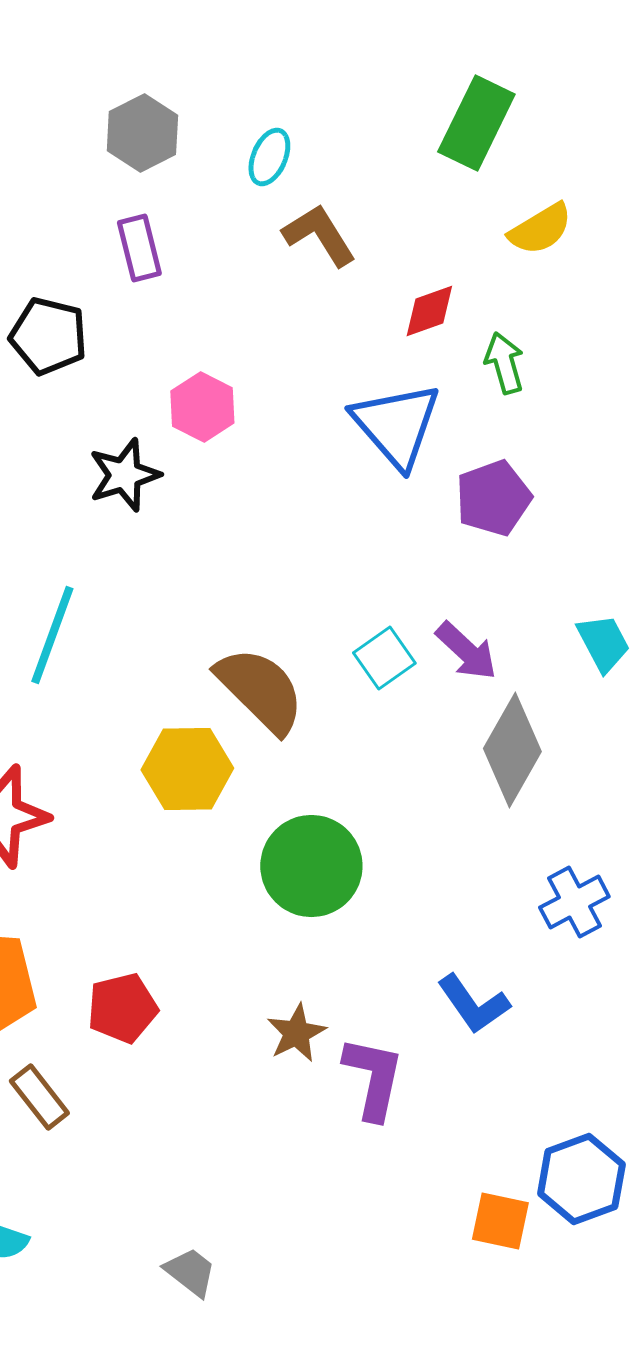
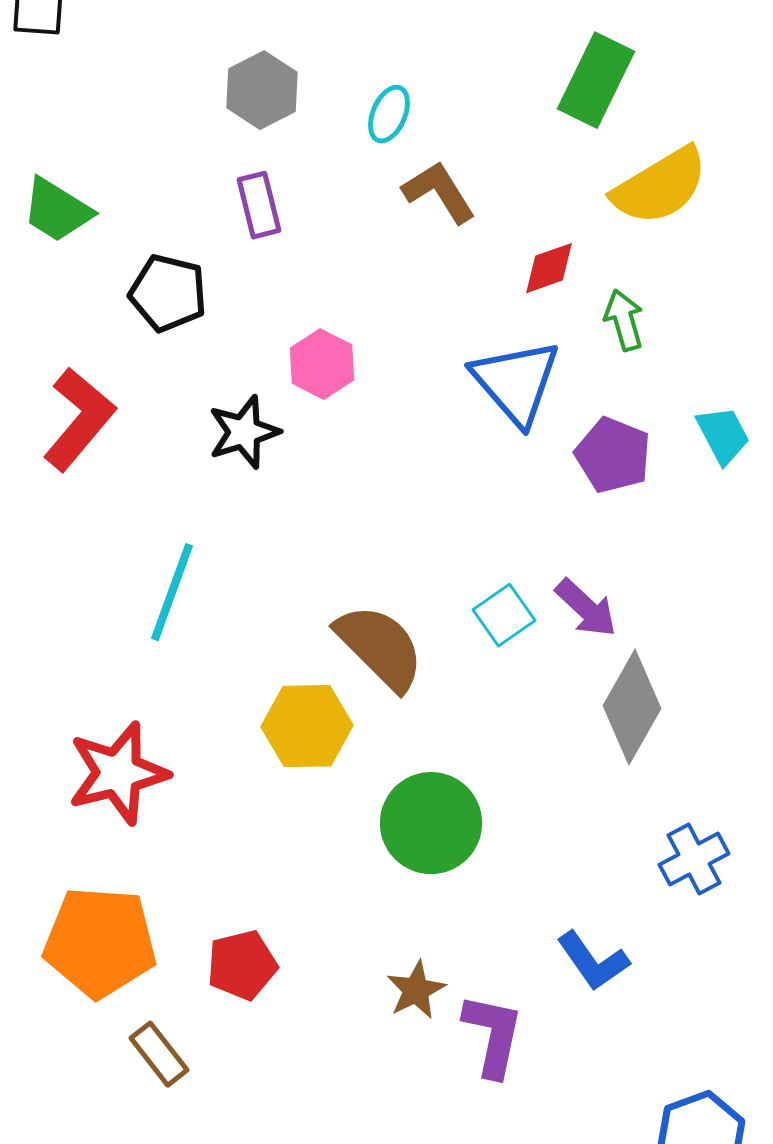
yellow semicircle: (540, 229) -> (660, 186), size x1.5
purple pentagon: (493, 498) -> (613, 455), turned -30
cyan trapezoid: (603, 643) -> (723, 435), moved

